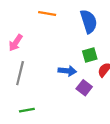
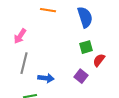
blue arrow: (67, 71) -> (46, 78), moved

